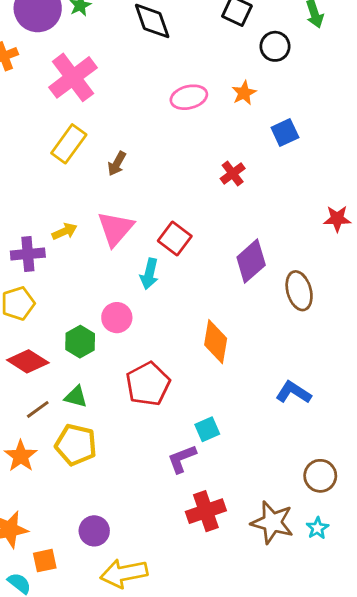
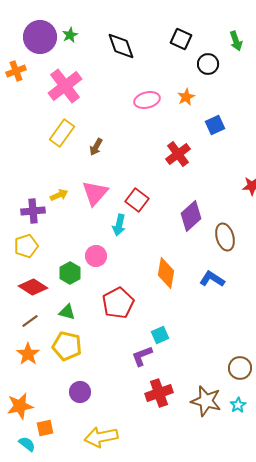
red cross: (233, 173) -> (178, 154), size x1.4
blue L-shape: (293, 392) -> (212, 279), moved
brown line: (38, 409) -> (30, 321), moved
purple circle: (94, 531) -> (80, 392), moved

